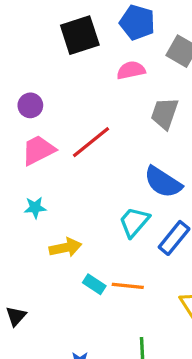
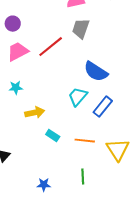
gray trapezoid: (164, 113) -> (81, 29), moved
orange line: (128, 286) -> (85, 141), moved

